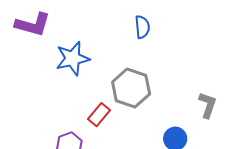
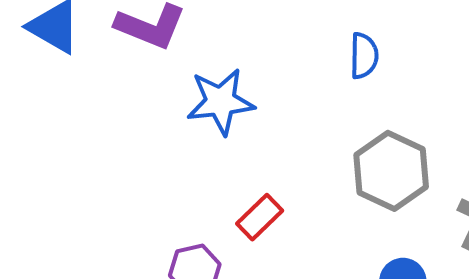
gray hexagon: (131, 88) -> (391, 171), moved

